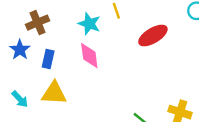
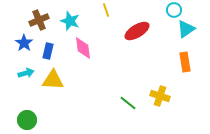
cyan star: (89, 24) -> (70, 21), moved
cyan arrow: (20, 99) -> (26, 73), moved, turned -63

